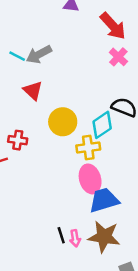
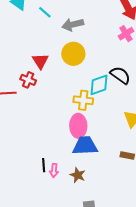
gray arrow: (39, 54) -> (73, 25), moved
red triangle: (33, 91) -> (40, 61), moved
yellow circle: (63, 122) -> (73, 54), moved
brown star: (104, 237) -> (78, 175), size x0.6

